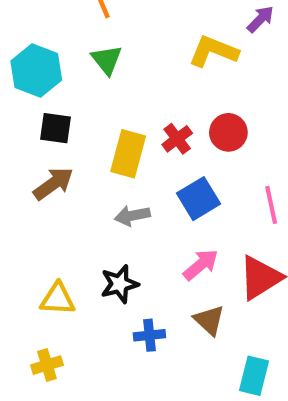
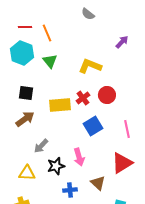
yellow L-shape: (213, 51) -> (90, 66), moved
cyan hexagon: (36, 70) -> (22, 53), moved
yellow rectangle: (128, 154) -> (60, 105), turned 70
gray arrow: (132, 216) -> (41, 146), moved, turned -35
pink arrow: (201, 265) -> (79, 157), moved, turned 114

